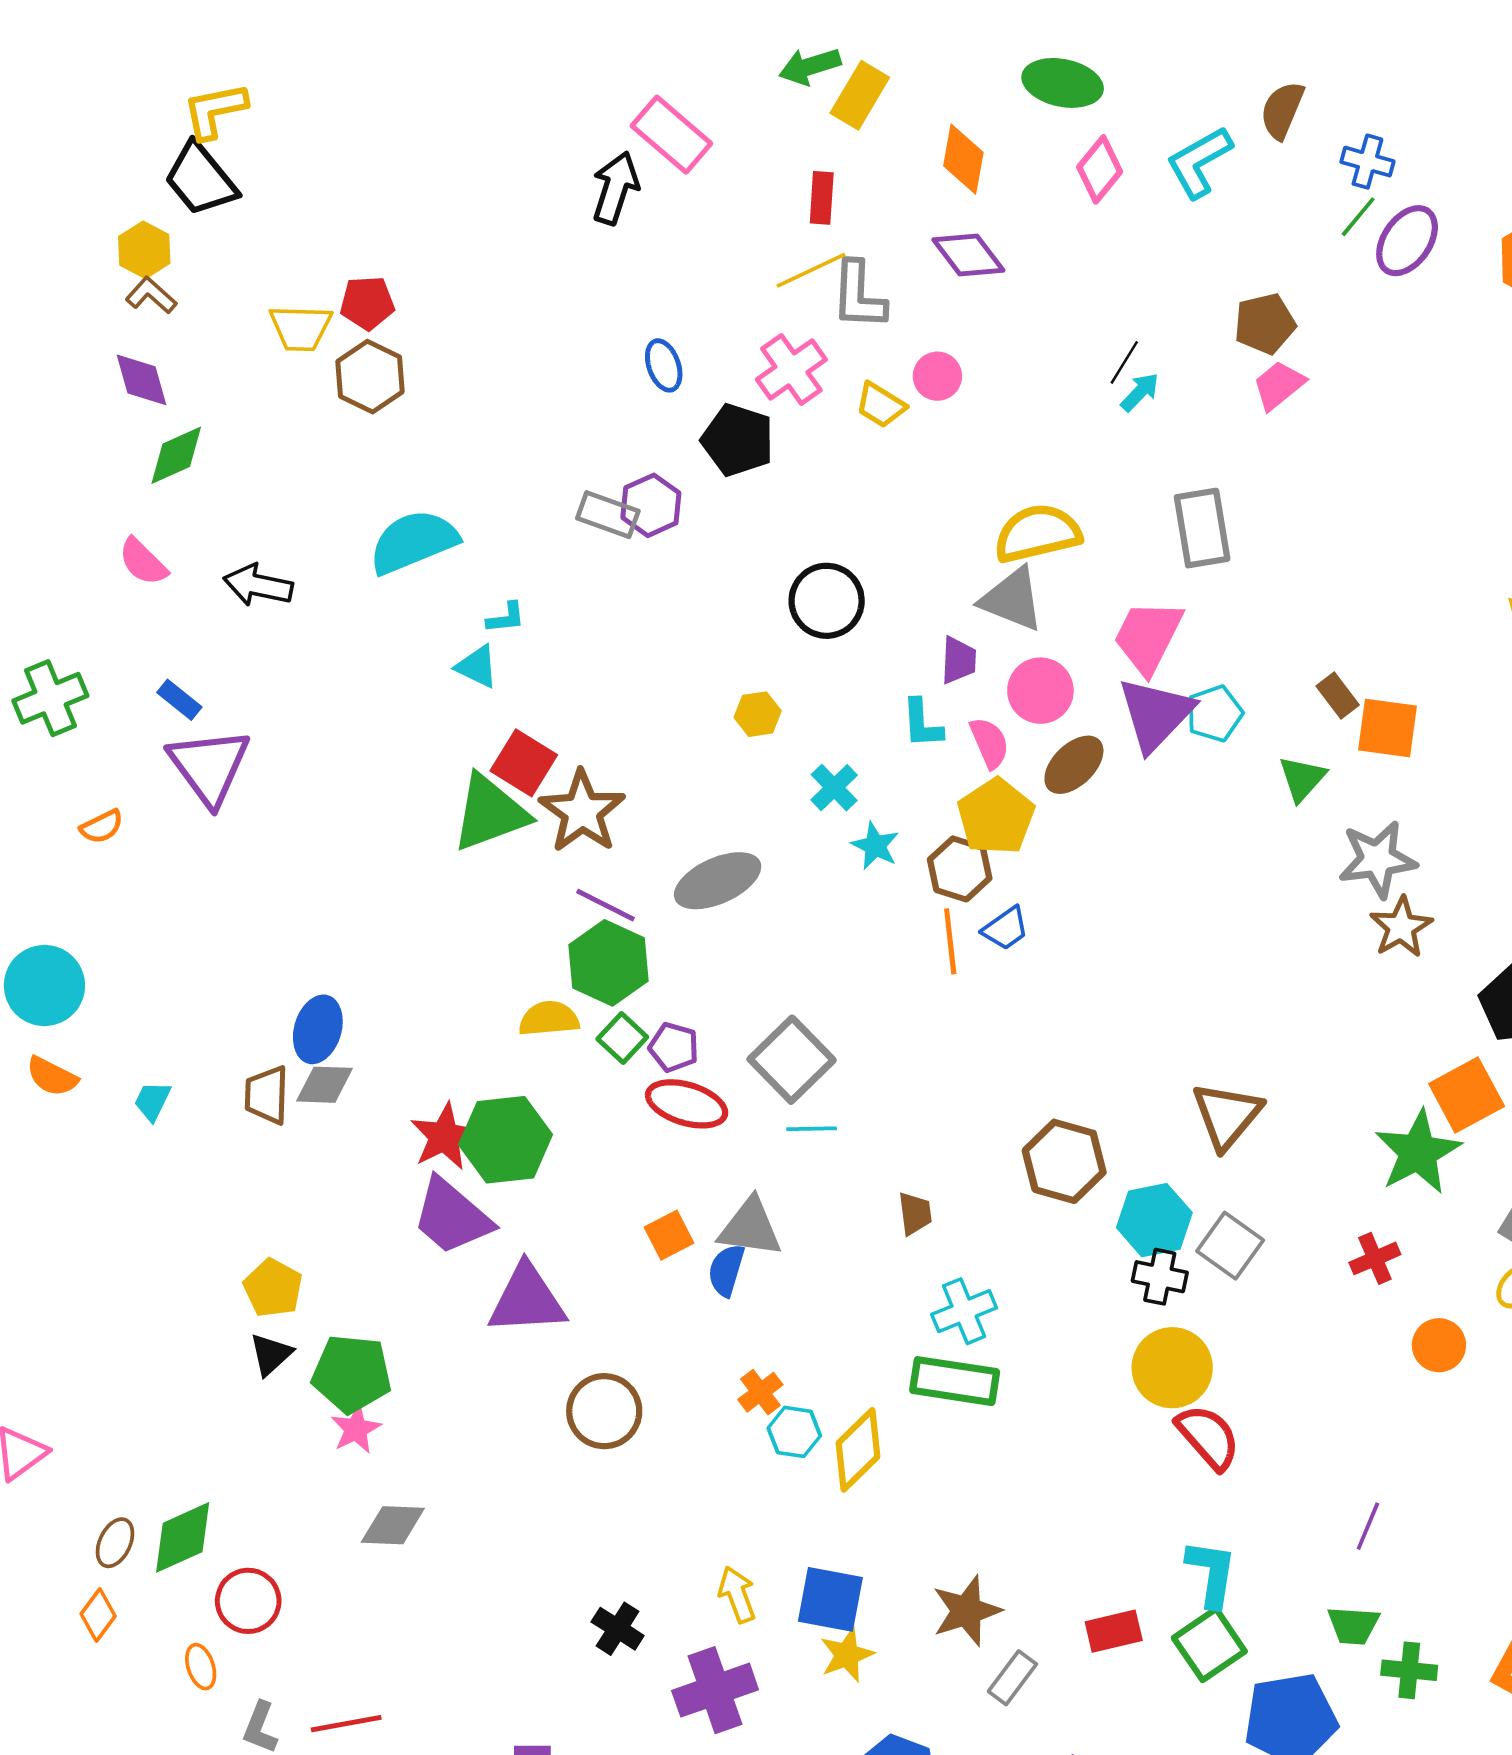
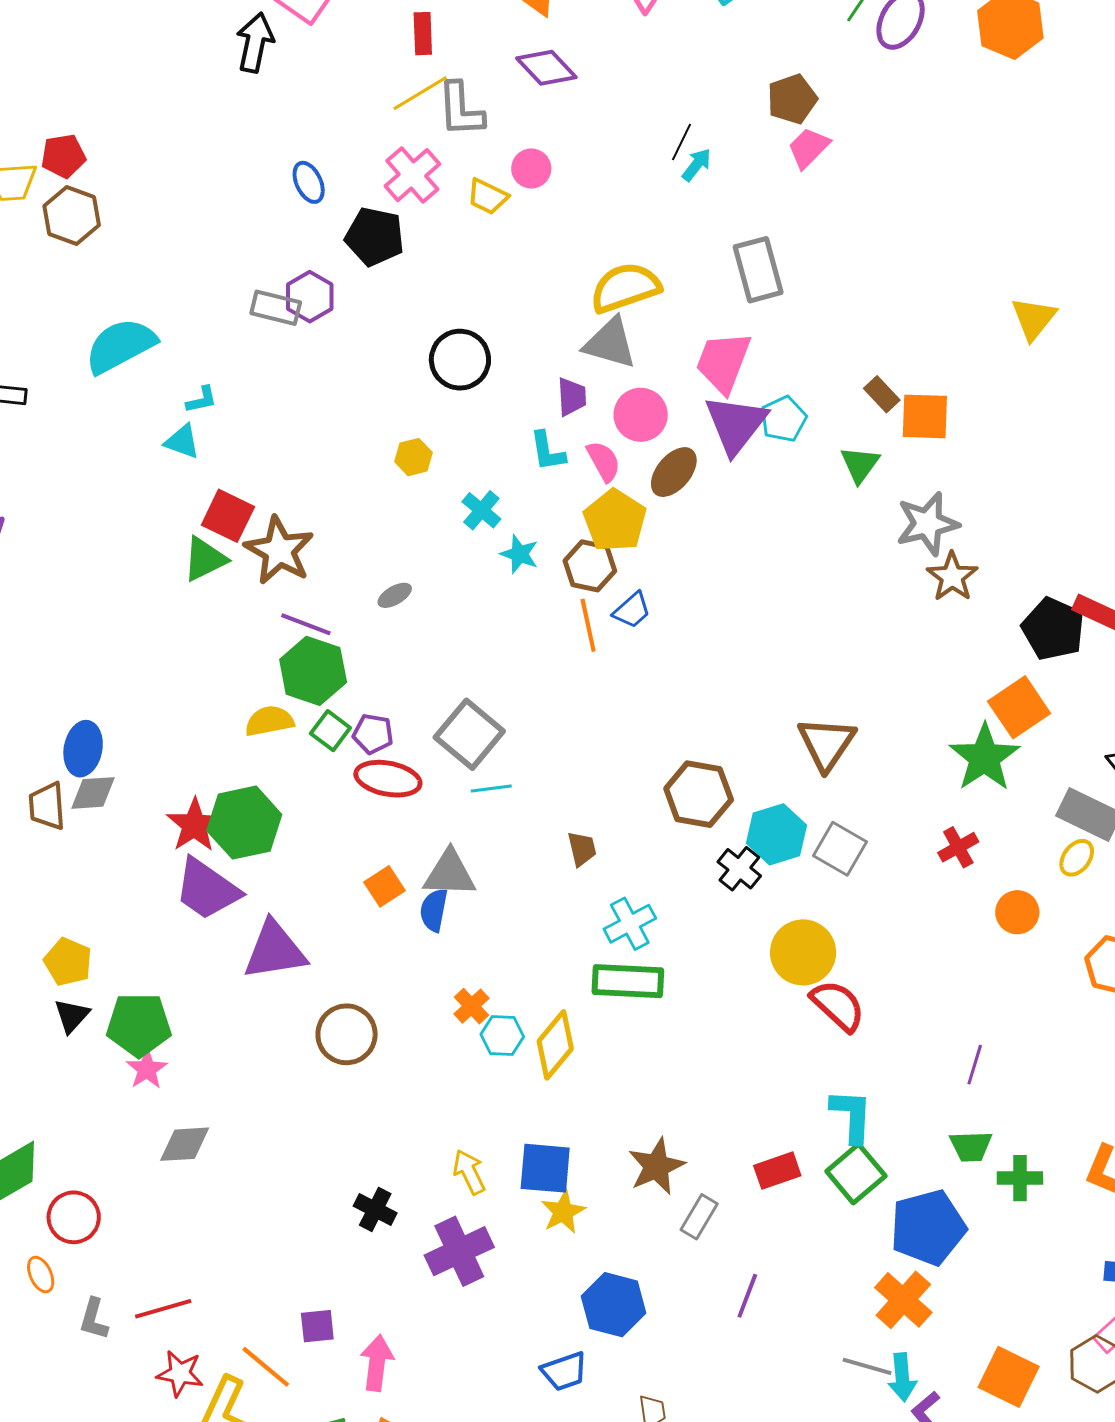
green triangle: (490, 813) -> (205, 559), size x0.7
gray ellipse: (718, 881) -> (395, 595), size x0.5
black cross: (1160, 1277) -> (739, 869), moved, turned 33

